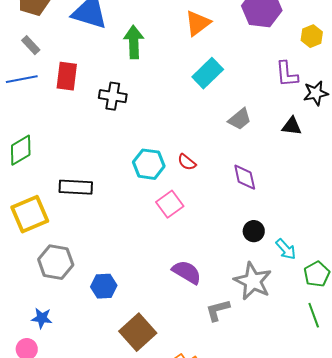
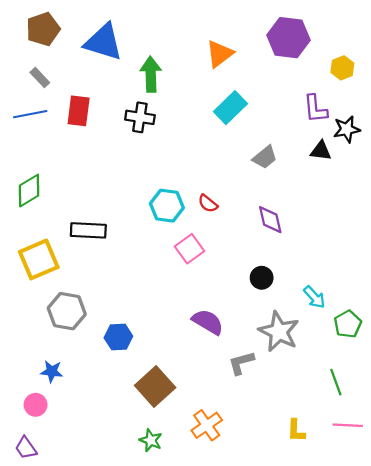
black cross: (113, 96) -> (140, 117), moved
black triangle: (292, 126) -> (321, 151), moved
black circle: (254, 231) -> (262, 278), moved
green line: (314, 315) -> (336, 382), moved

